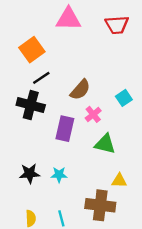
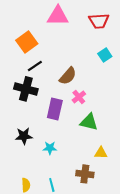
cyan square: (124, 98) -> (105, 55), moved
black star: (30, 173) -> (24, 136), moved
brown cross: (100, 205) -> (85, 174), size x0.7

